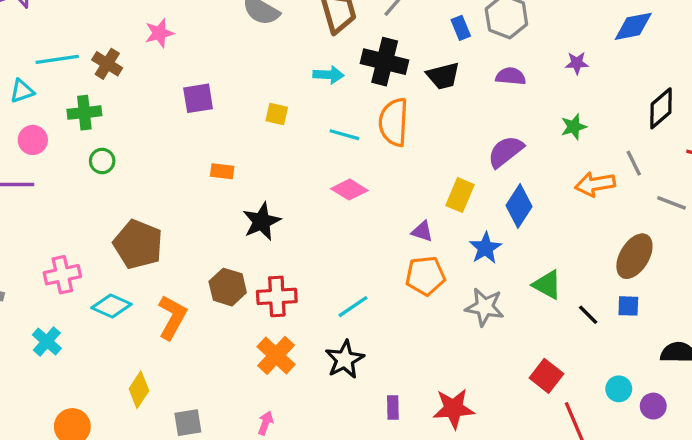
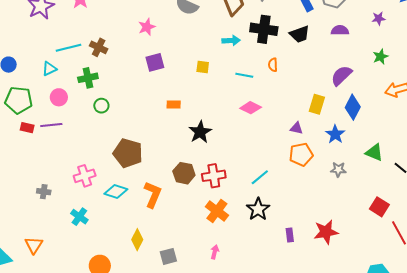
pink star: (159, 33) -> (147, 27), moved
orange semicircle: (394, 122) -> (273, 65), size x0.5
gray star: (485, 307) -> (338, 170), size x0.7

